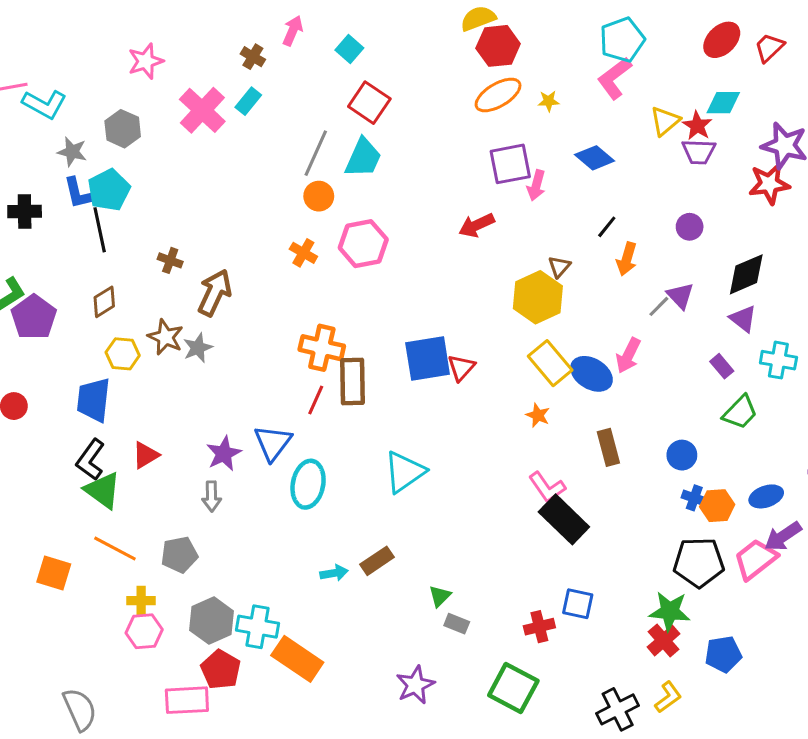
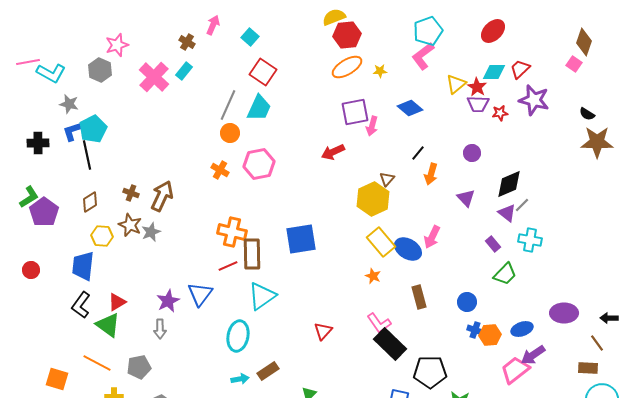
red trapezoid: (769, 47) -> (520, 69), moved
gray hexagon: (123, 129) -> (100, 70), moved
red star: (769, 184) -> (500, 113), moved, size x0.6
blue L-shape: (78, 193) -> (73, 131), turned 85
brown cross: (170, 260) -> (131, 193), moved
gray line: (659, 306) -> (522, 205), moved
red triangle: (461, 368) -> (323, 331), moved
red line: (316, 400) -> (228, 266), turned 42
cyan triangle: (405, 472) -> (262, 296), moved
cyan ellipse: (308, 484) -> (238, 336), moved
green triangle: (103, 490) -> (108, 325), moved
black pentagon: (699, 562) -> (430, 372), moved

